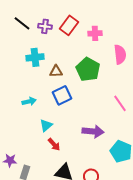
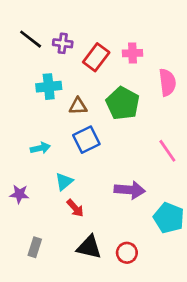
red rectangle: (69, 25) -> (96, 57), moved
purple star: (10, 160) -> (19, 194), moved

